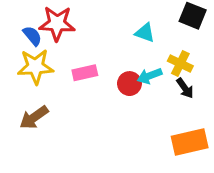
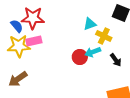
cyan triangle: (145, 33) -> (90, 24), turned -40
yellow cross: (180, 64) -> (104, 36), moved
pink rectangle: (85, 73) -> (34, 41), moved

